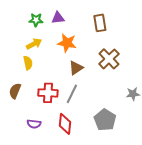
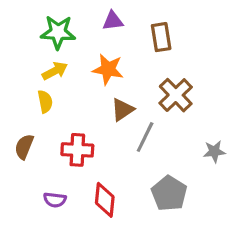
purple triangle: (58, 18) -> (113, 21), moved
green star: (36, 20) -> (58, 32), size x1.5
gray line: (72, 94) -> (145, 137), moved

